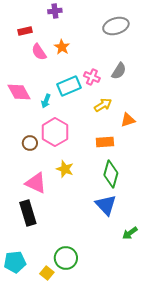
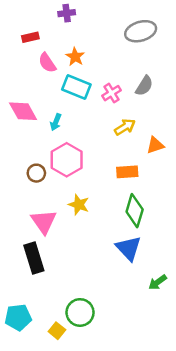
pink cross: (92, 77) -> (112, 93), turned 35
cyan rectangle: (69, 86) -> (76, 87), moved, turned 45
pink triangle: (36, 183) -> (44, 222), turned 30

